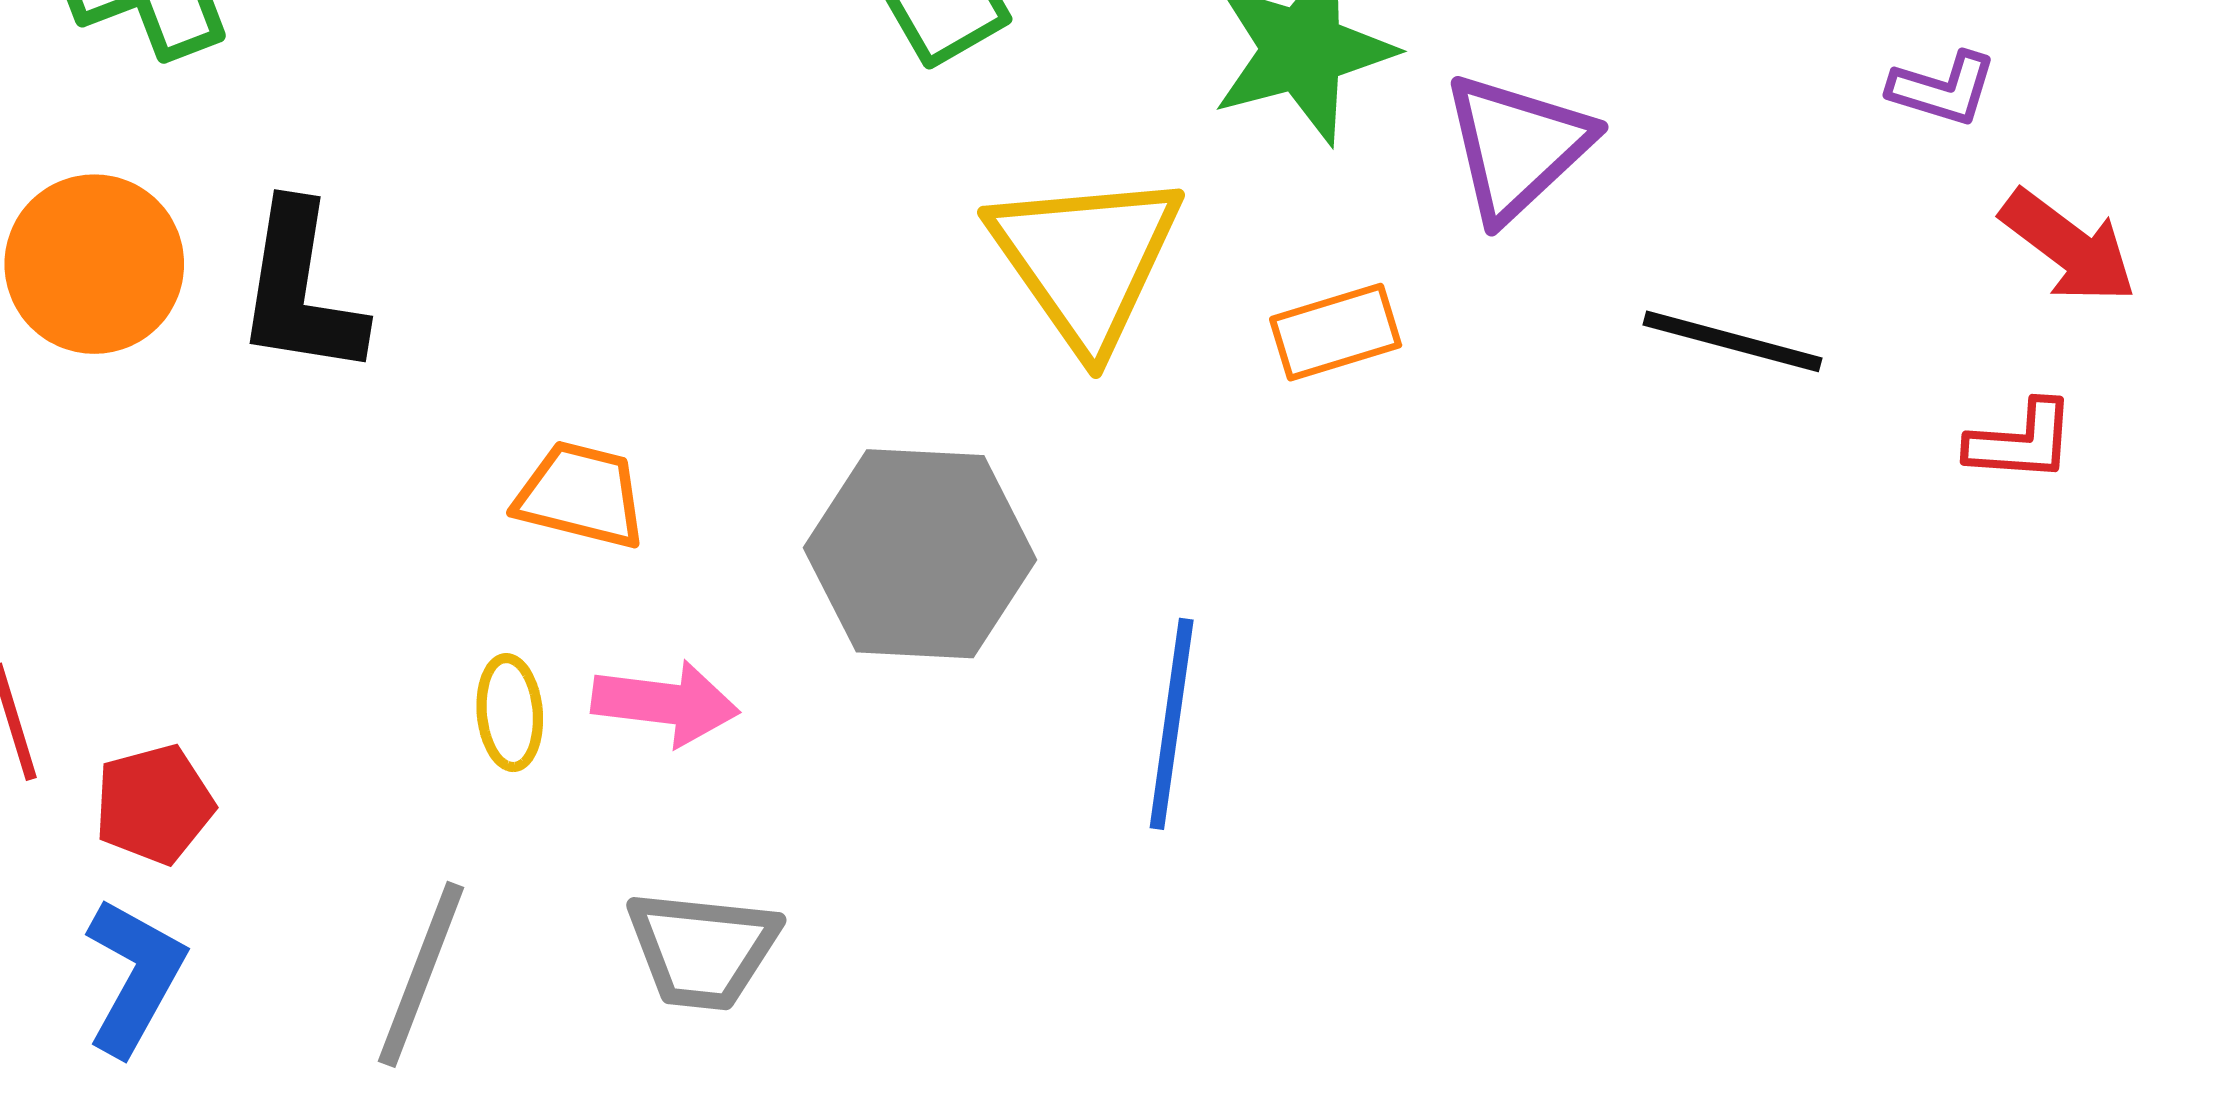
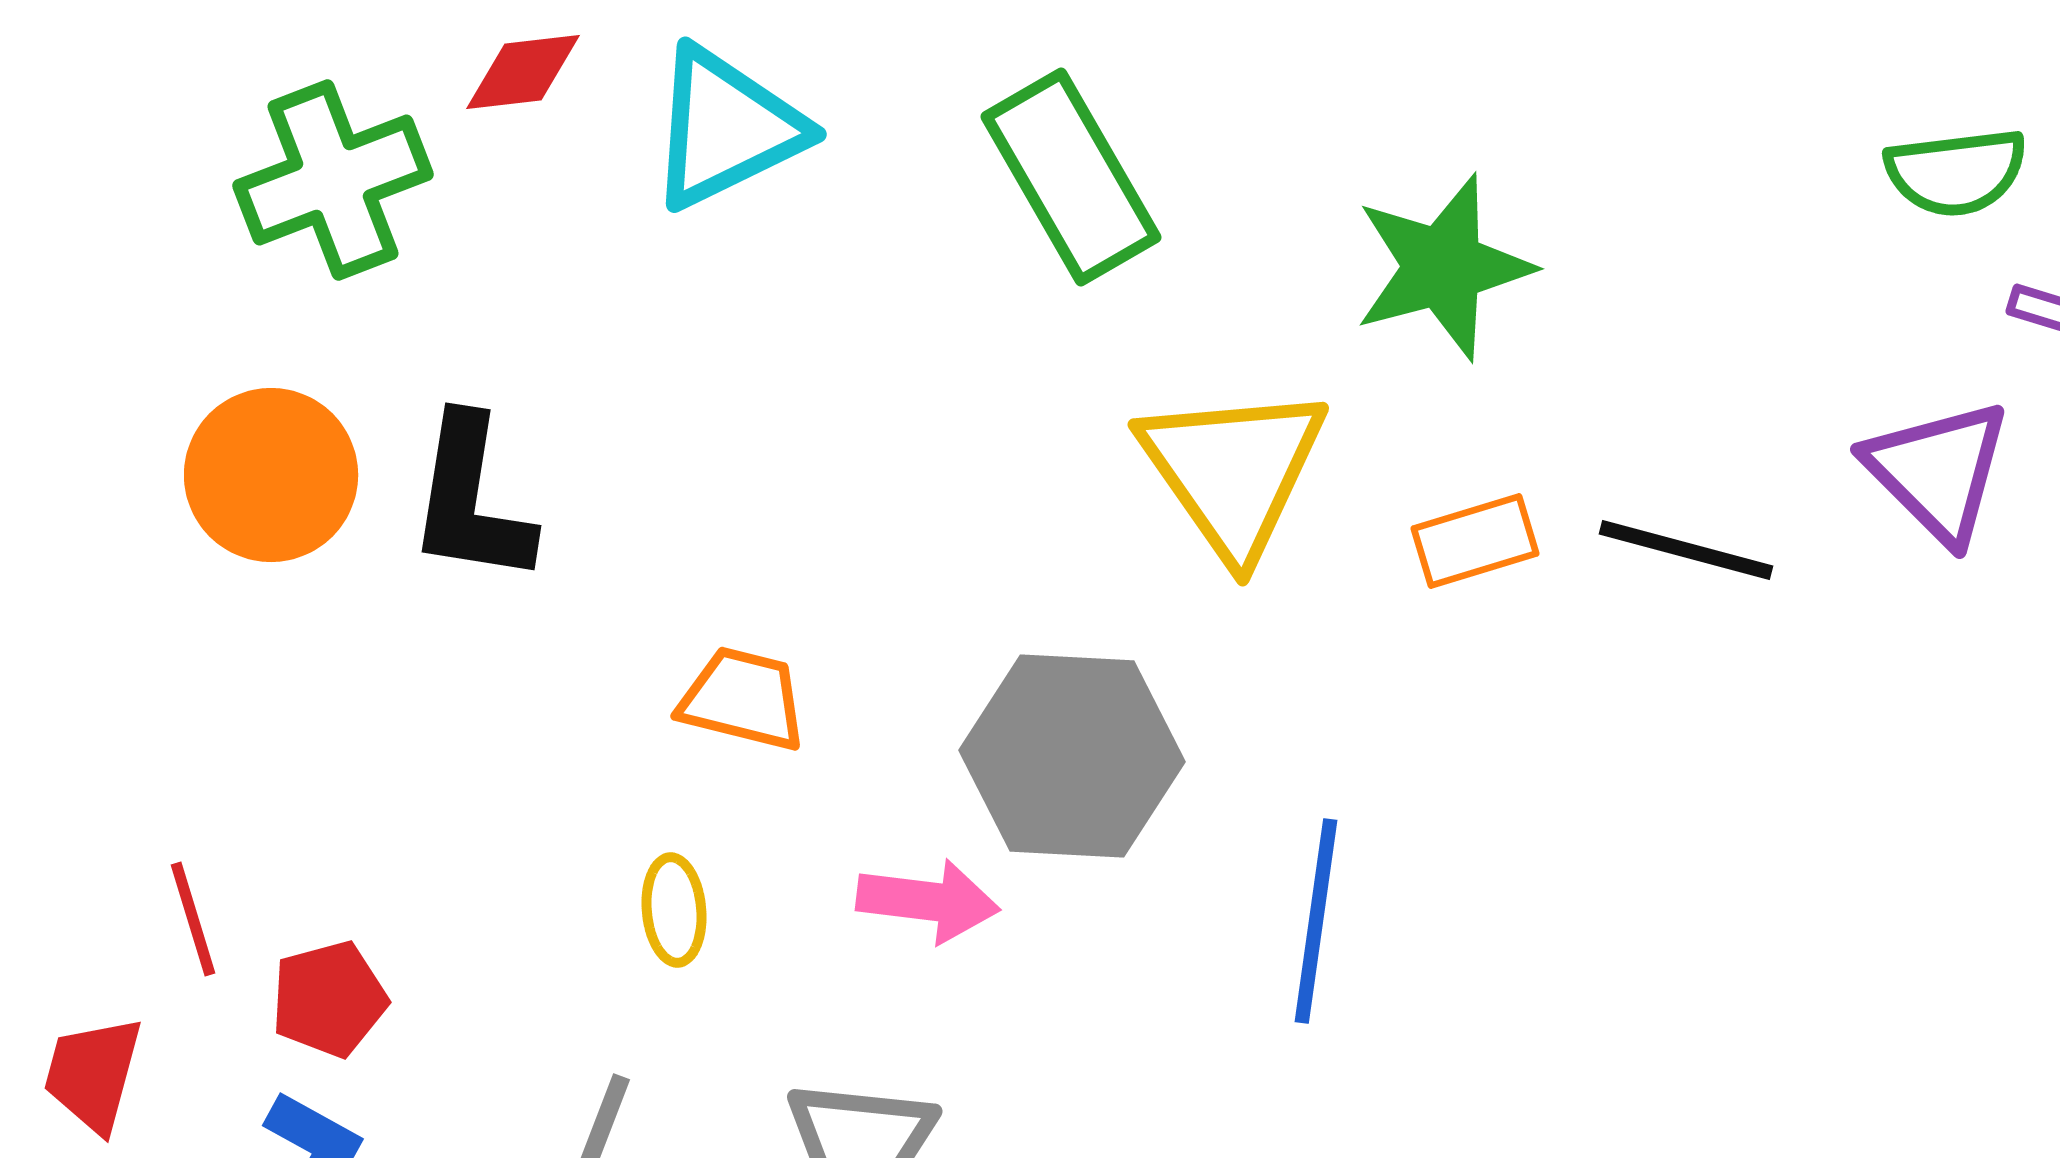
purple triangle: (1517, 147) -> (1938, 471), moved, turned -32
black line: (1732, 341) -> (1686, 550), moved
pink arrow: (665, 703) -> (928, 901), moved

